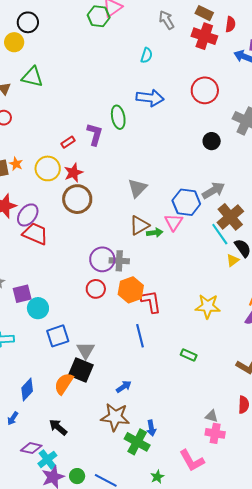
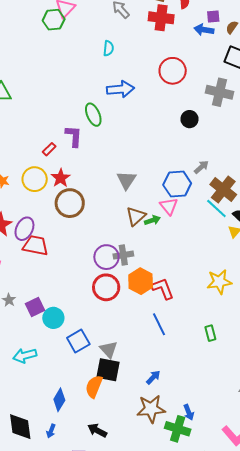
gray arrow: (213, 190) -> (201, 167), size x0.7
red circle: (96, 289) -> (106, 287), size x1.4
green rectangle: (189, 355) -> (210, 333), turned 63

